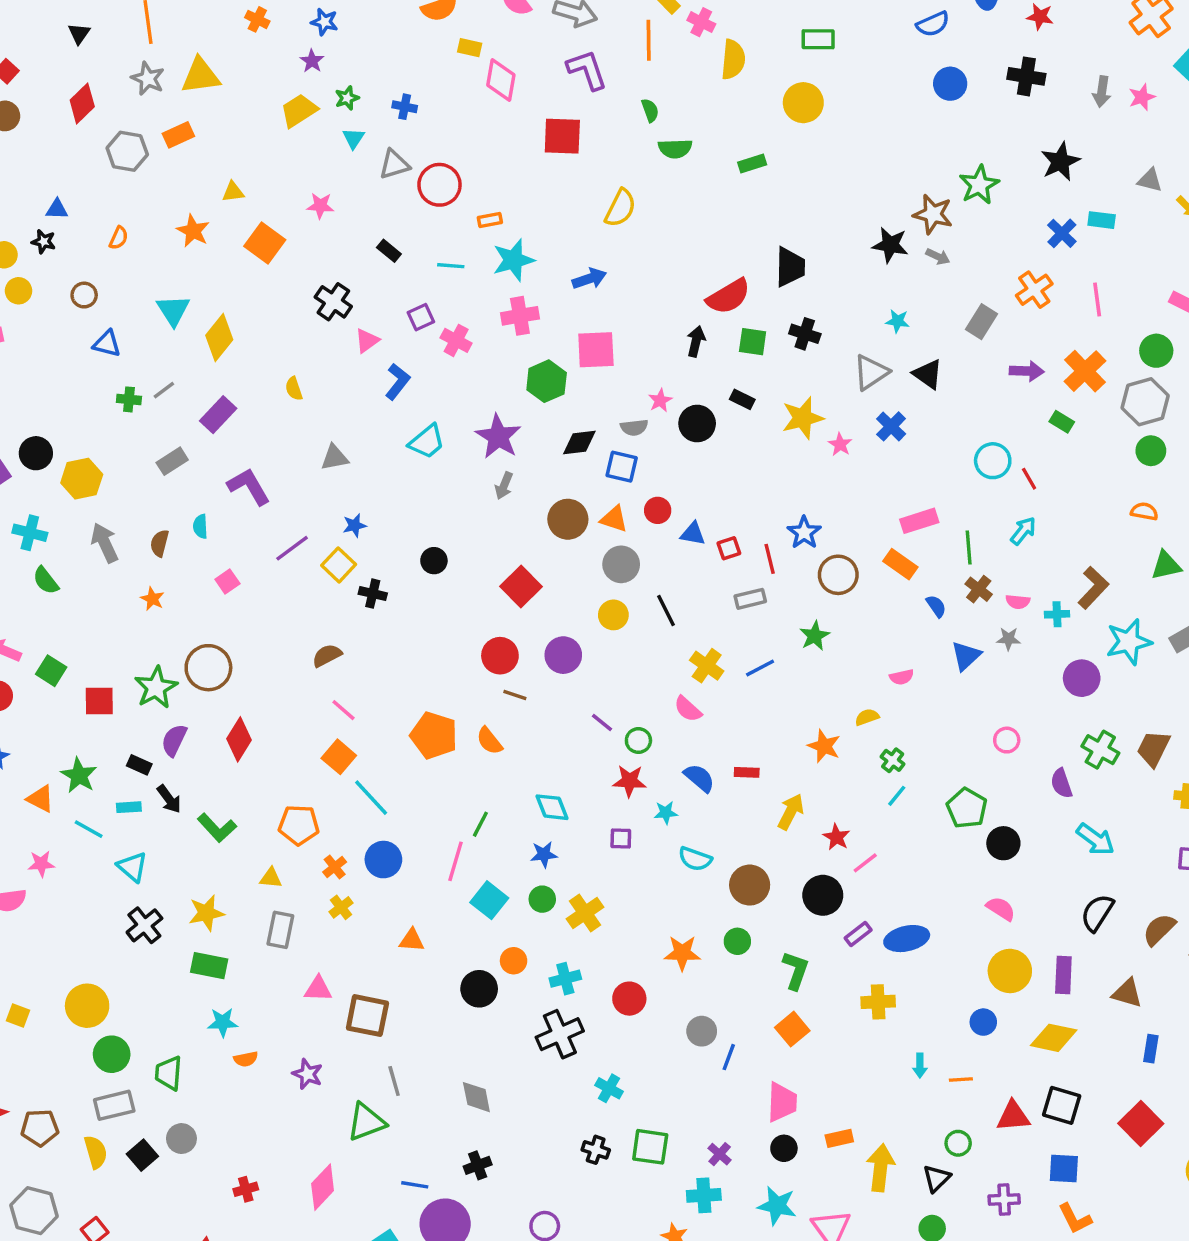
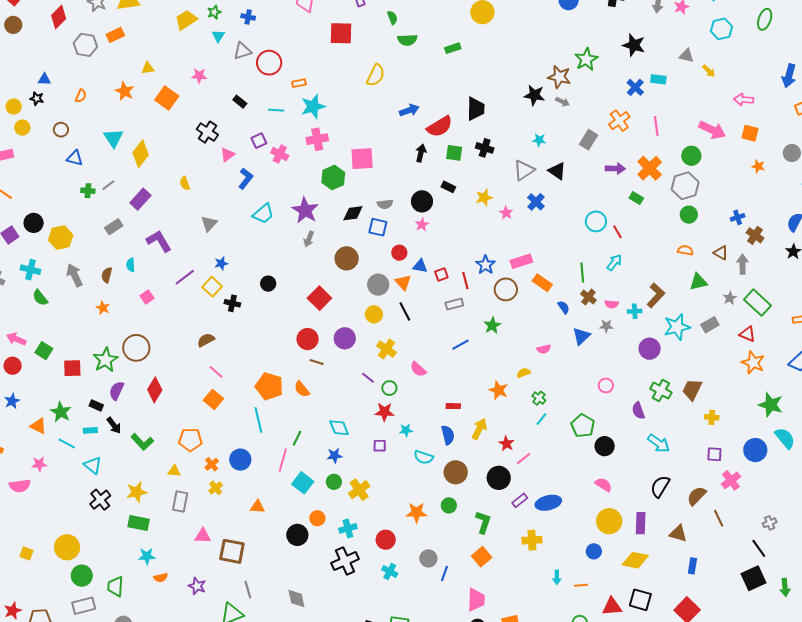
black star: (1060, 162) -> (634, 45), turned -30
blue arrow: (589, 279) -> (409, 110), moved
pink star: (660, 400) -> (422, 225), moved
yellow star: (803, 418) -> (484, 197), size x0.7
gray triangle: (334, 458) -> (209, 224), turned -36
orange triangle: (614, 519) -> (403, 282), moved, turned 30
pink rectangle: (919, 521) -> (521, 261), moved
yellow cross: (707, 666) -> (386, 349), moved
blue semicircle: (699, 778) -> (448, 435), moved, turned 36
cyan line: (371, 798) -> (258, 420), moved, turned 30
cyan cross: (609, 1088) -> (390, 571), moved

